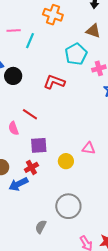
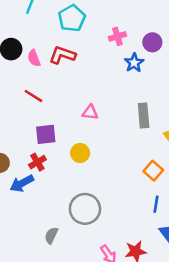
cyan pentagon: (76, 54) -> (72, 18), moved
pink semicircle: (14, 128) -> (34, 58), moved
pink triangle: (89, 148) -> (90, 112), moved

